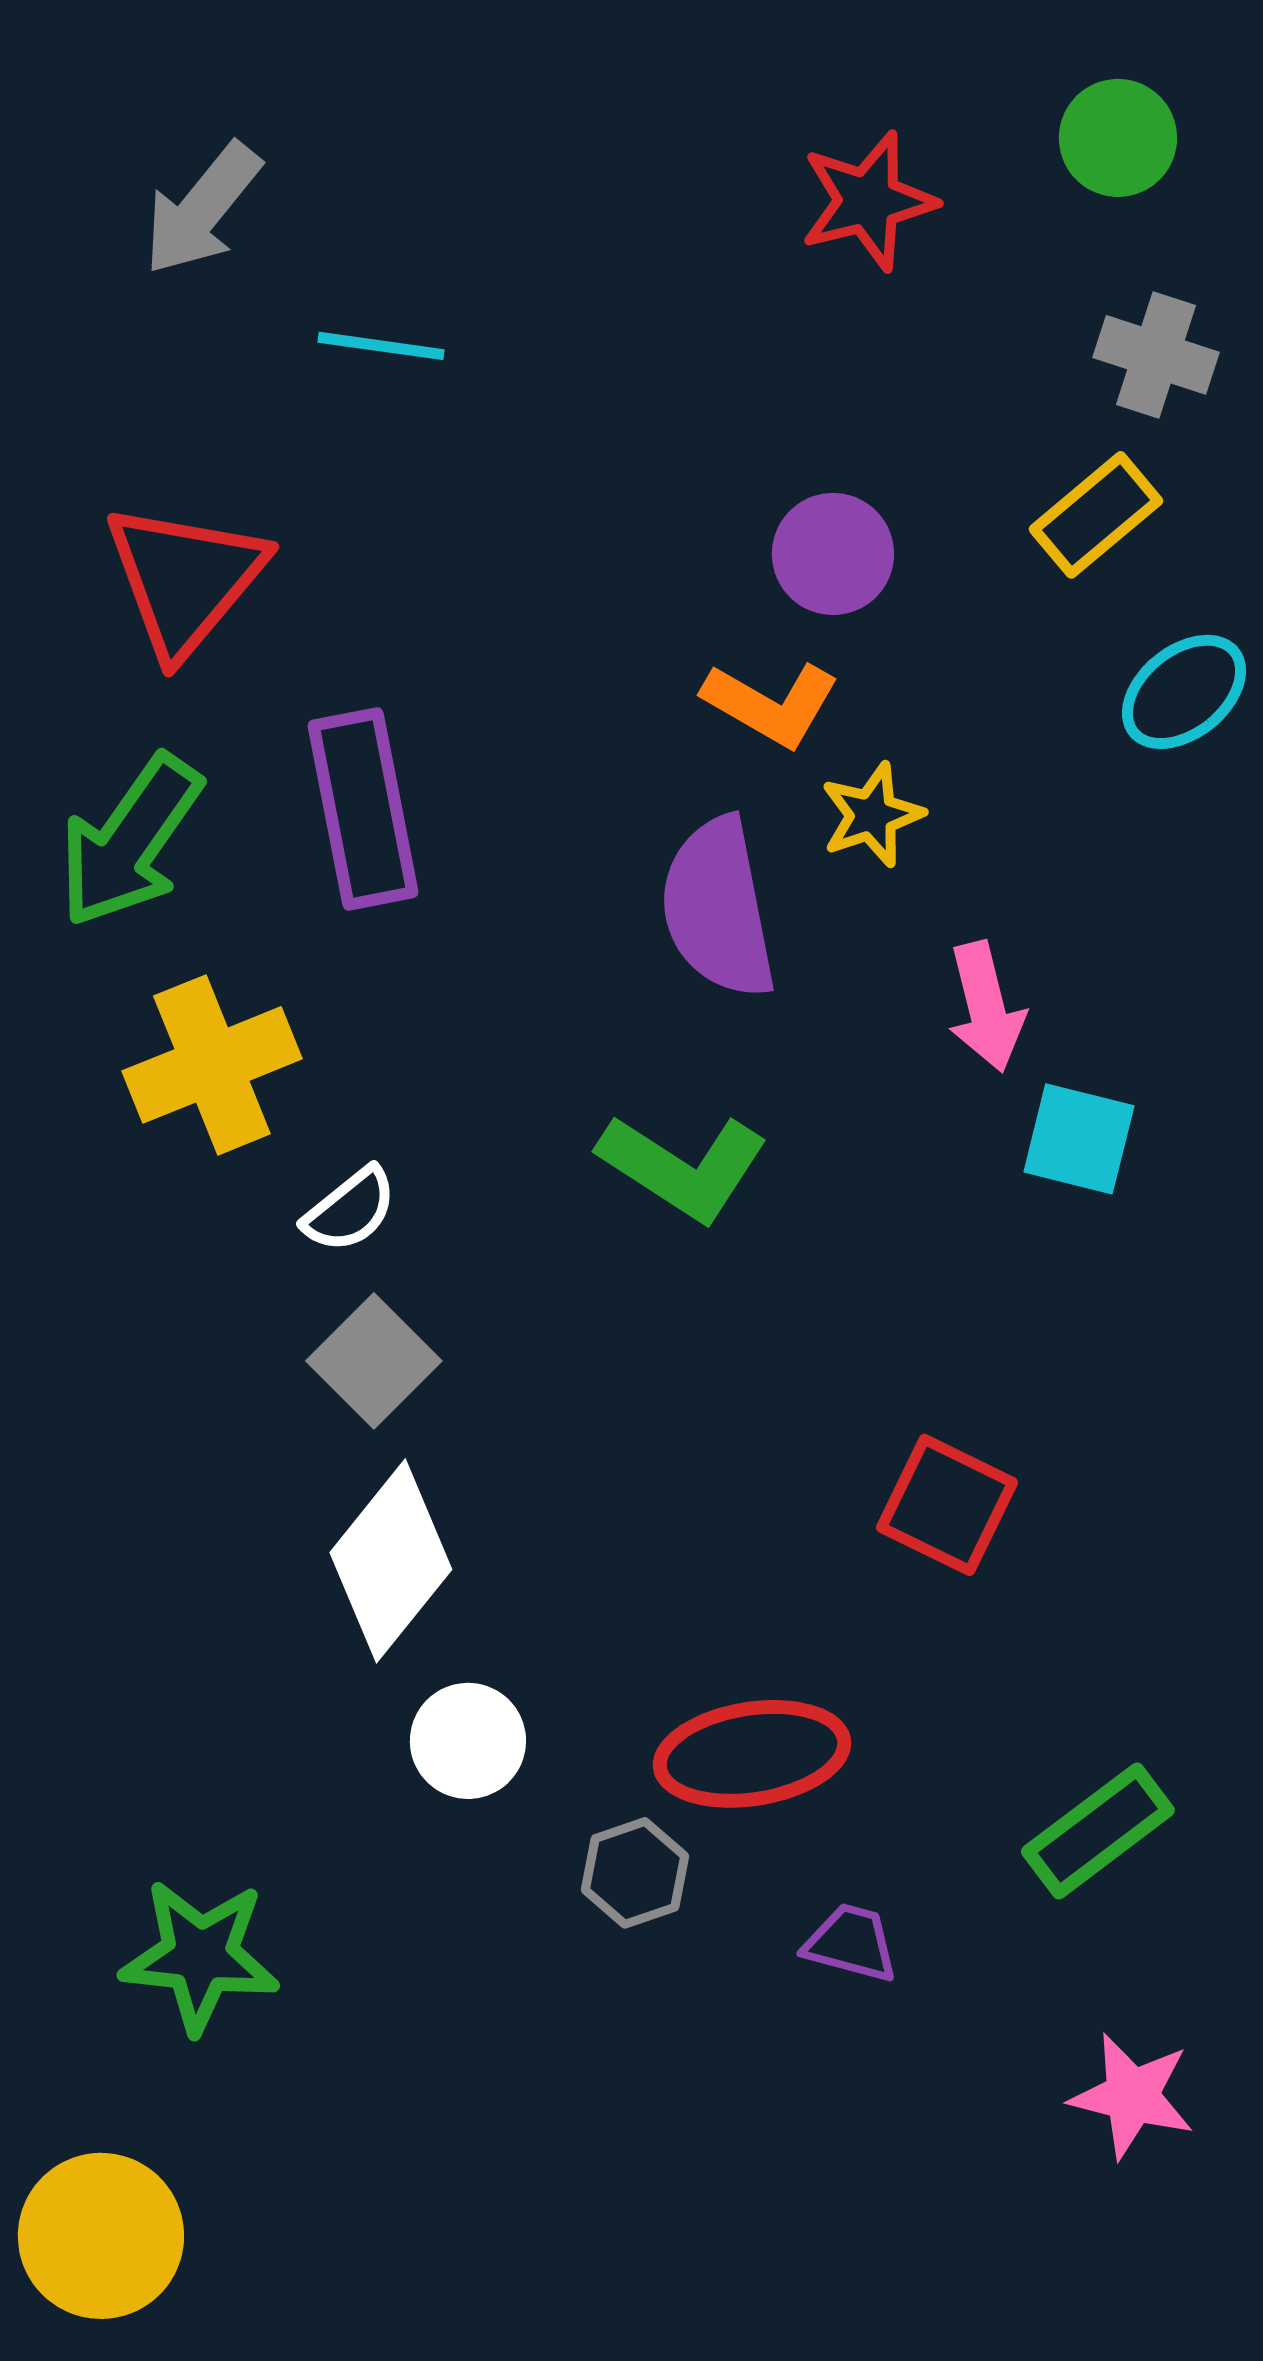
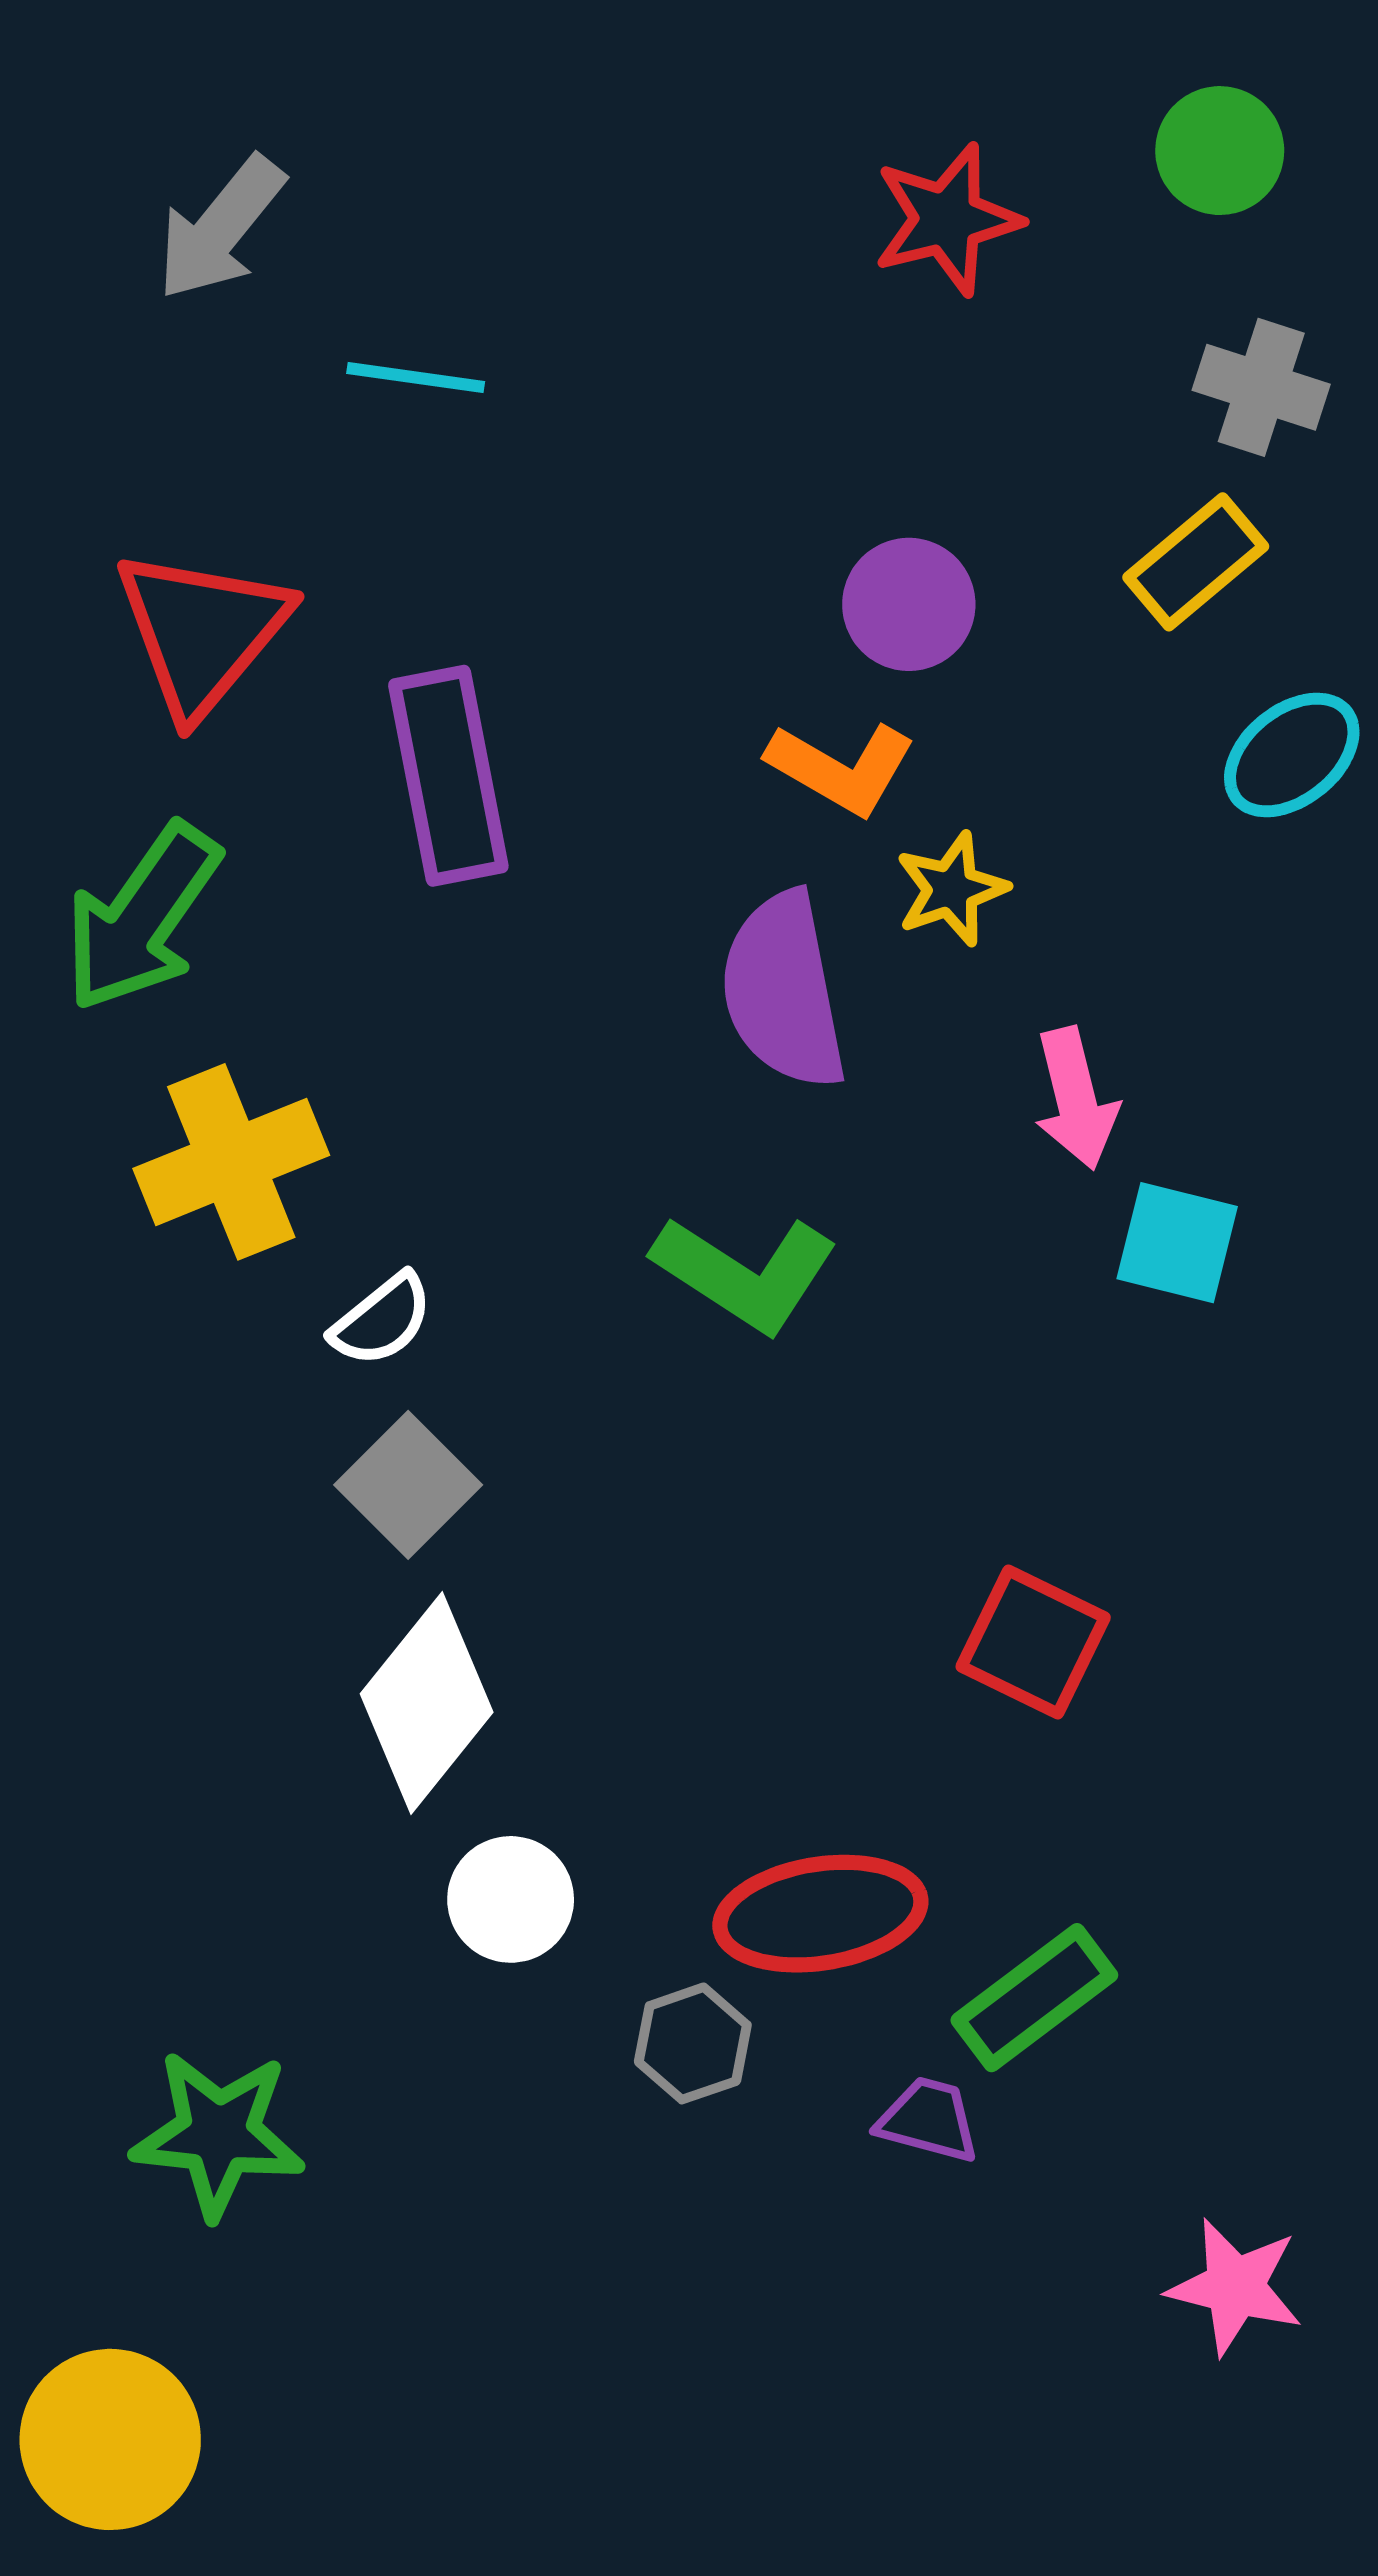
purple rectangle: (363, 809) -> (448, 776), moved
green rectangle: (1098, 1831) -> (1034, 1998), moved

